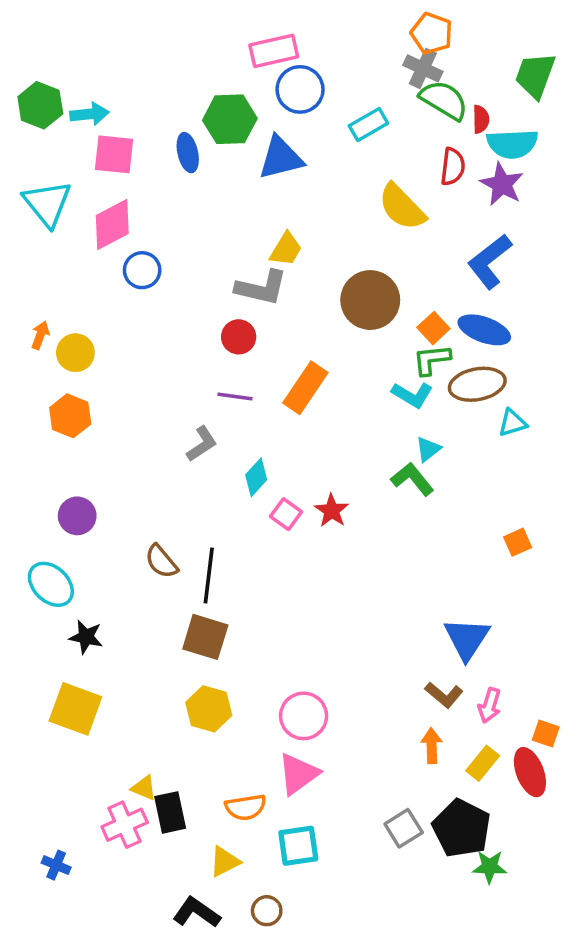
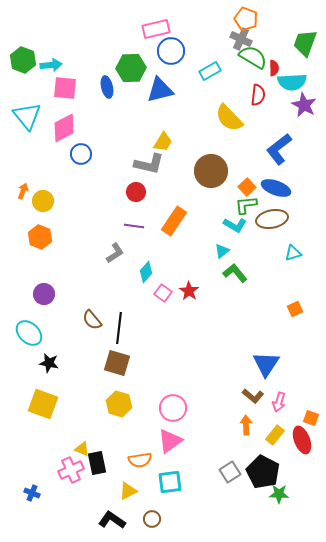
purple star: (502, 184) -> (304, 105), moved
cyan triangle: (512, 423) -> (293, 253), moved
cyan triangle: (428, 449) -> (222, 251), moved

